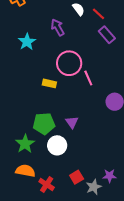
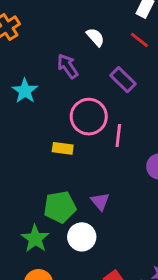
red line: (99, 14) -> (139, 40), moved
purple rectangle: (107, 35) -> (123, 80), moved
pink line: (88, 78) -> (118, 136), turned 35

